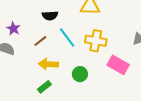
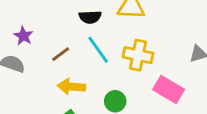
black semicircle: (50, 16) -> (90, 17), moved

